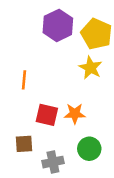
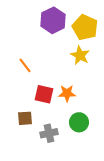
orange line: (24, 80) -> (25, 65), turned -42

